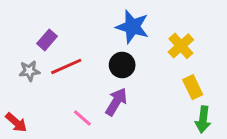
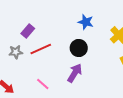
blue star: (132, 27) -> (86, 22), size x0.7
pink line: (82, 118) -> (43, 84), moved

